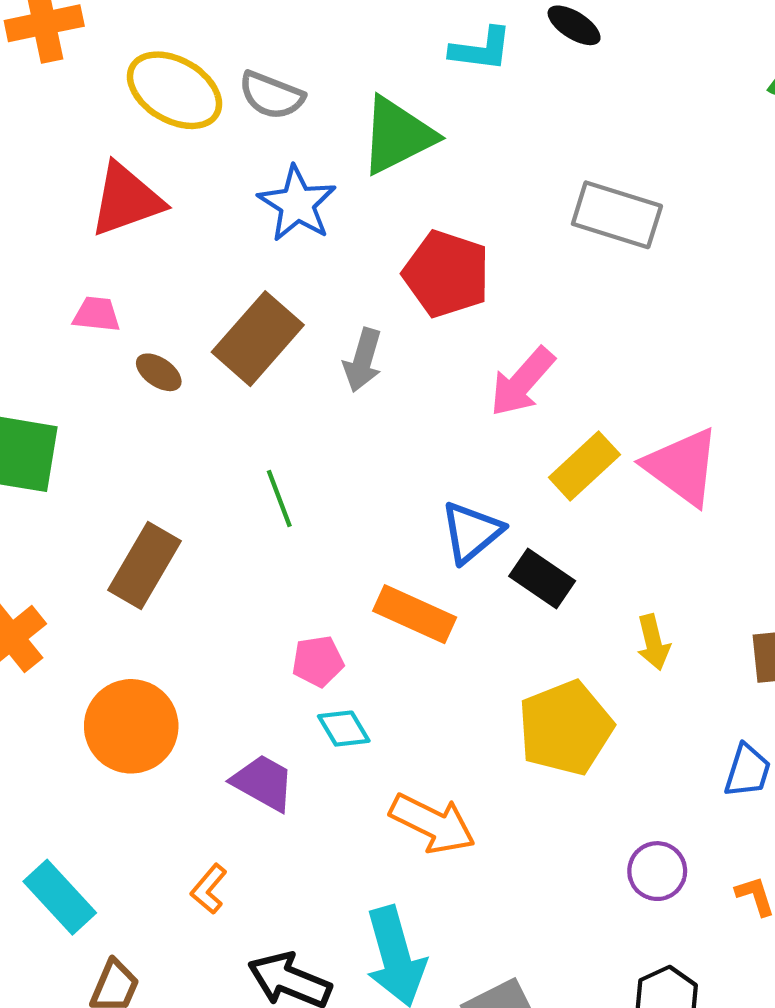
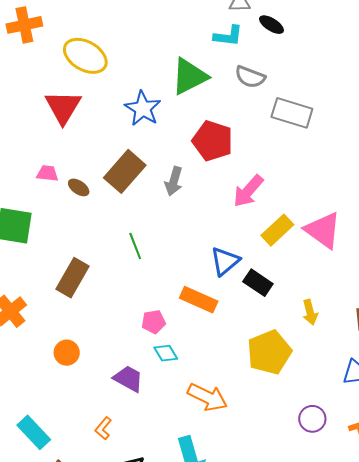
gray semicircle: (271, 95) -> (250, 77), moved
red triangle: (126, 200) -> (63, 107), turned -39
pink trapezoid: (97, 314) -> (47, 173), moved
orange circle: (131, 726) -> (67, 353), size x0.6

